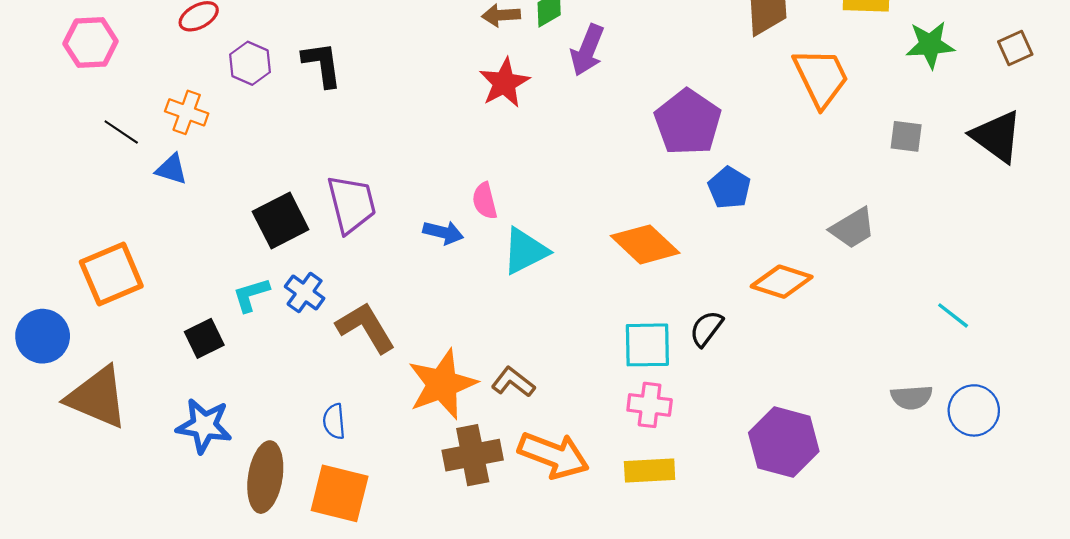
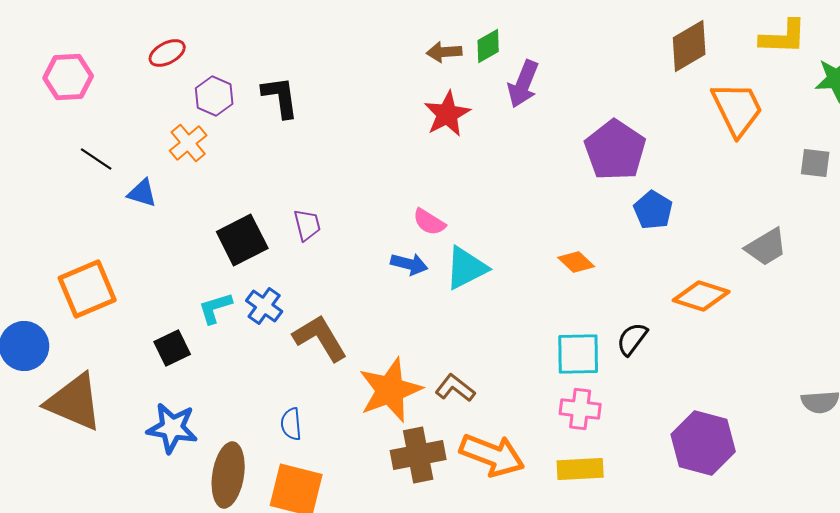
orange cross: (187, 112) -> (188, 143), moved, turned 30
pink semicircle: (485, 201) -> (429, 222), turned -44
purple trapezoid: (352, 204) -> (307, 225), size x0.6
blue arrow: (443, 232) -> (409, 264), moved
orange diamond: (645, 244) -> (576, 262), size x0.6

